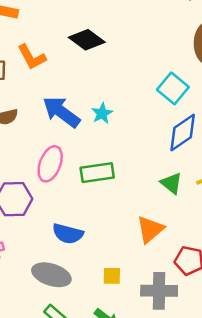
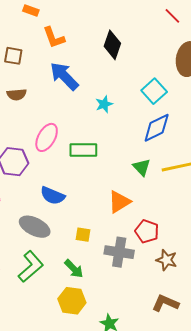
black diamond: (87, 40) -> (112, 45), moved, turned 64
orange L-shape: (32, 57) -> (54, 38), moved
blue arrow: (61, 112) -> (64, 76), moved
cyan star: (102, 113) -> (104, 104), moved

